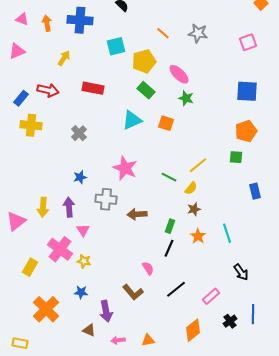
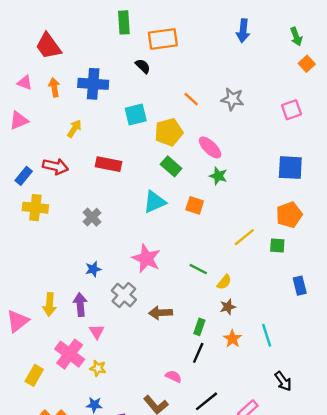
yellow line: (198, 165) -> (244, 237), moved
gray cross: (106, 199) -> (124, 295), turned 35
pink semicircle: (148, 268) -> (173, 376), turned -32

